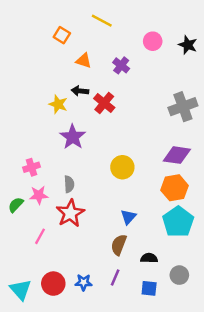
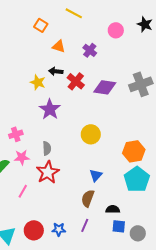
black star: (188, 45) -> (145, 24), moved
purple diamond: (177, 155) -> (105, 87), moved
gray circle: (179, 275) -> (138, 233), moved
blue square: (149, 288) -> (119, 226), moved

